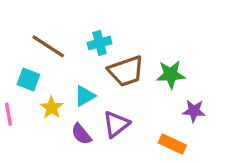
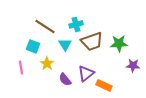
cyan triangle: (85, 96) -> (65, 44), moved, turned -32
orange rectangle: (172, 144) -> (104, 85), moved

